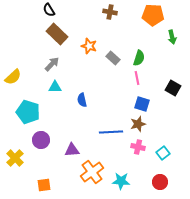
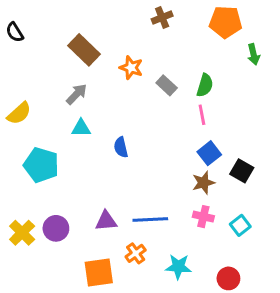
black semicircle: (49, 10) -> (15, 32), moved
brown cross: (110, 12) -> (162, 17), turned -32
black square: (173, 88) -> (242, 171), moved
blue square: (142, 104) -> (209, 153), turned 35
blue line: (111, 132) -> (150, 219), moved
purple circle: (41, 140) -> (56, 228), moved
orange cross: (92, 172) -> (136, 253), size x0.6
red circle: (160, 182) -> (228, 278), moved
orange square: (44, 185) -> (99, 273), moved, size x1.5

